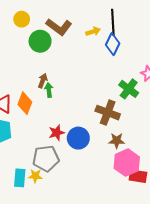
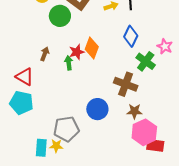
blue diamond: (113, 44) -> (131, 36), moved
brown arrow: (43, 81) -> (45, 54), moved
orange diamond: (25, 103) -> (92, 48), moved
red star: (57, 133) -> (77, 52), moved

